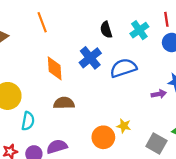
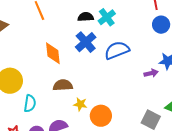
black semicircle: (106, 30) -> (86, 17), moved, turned 105
cyan cross: (139, 30) -> (107, 17), moved
yellow star: (124, 126) -> (80, 104), moved

